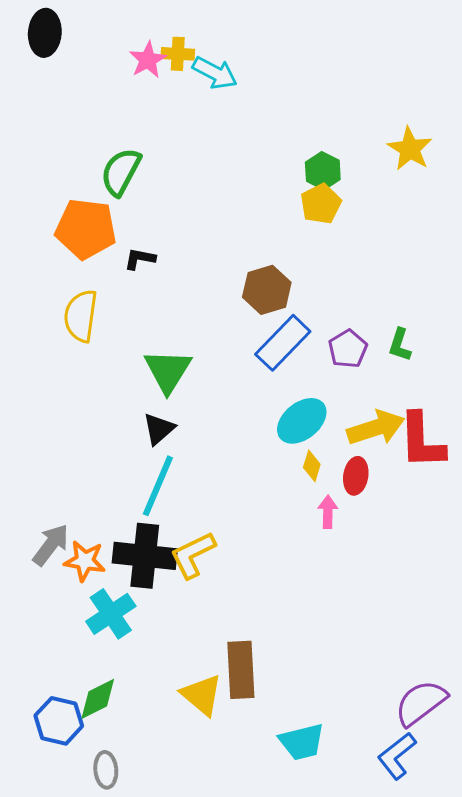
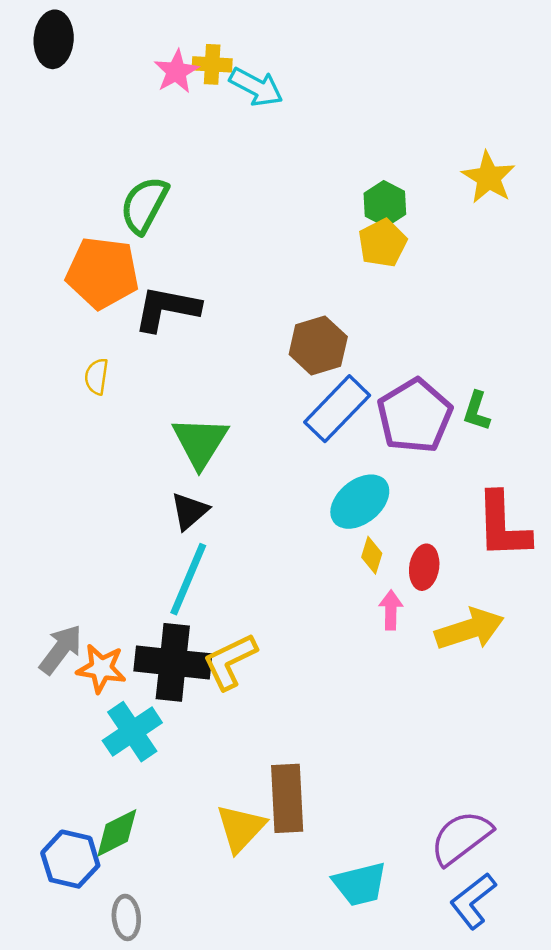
black L-shape: (140, 259) -> (167, 309), size x1.8
yellow semicircle: (81, 316) -> (97, 377), size x0.6
purple pentagon: (348, 349) -> (415, 416), size x1.6
yellow arrow: (376, 428) -> (469, 629), moved
yellow triangle: (202, 695) -> (241, 828), turned 33
purple semicircle: (421, 703) -> (461, 838), moved

